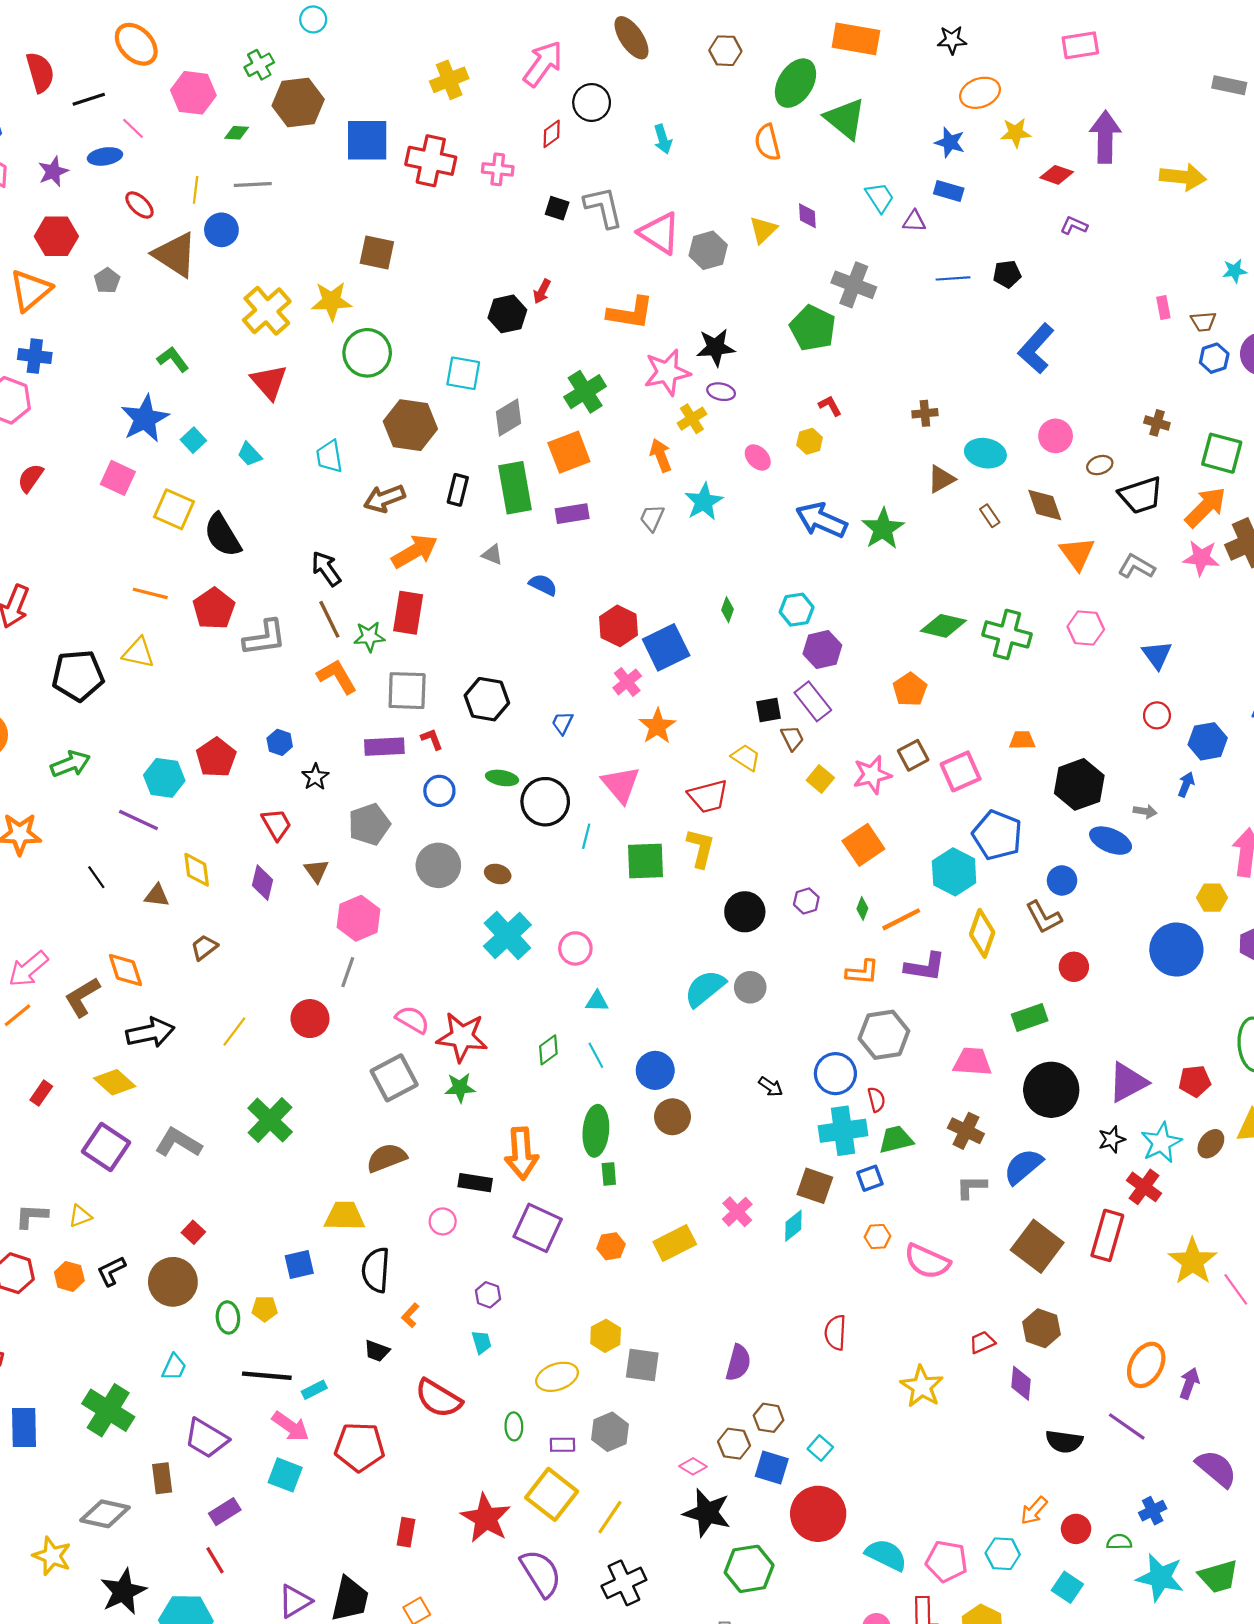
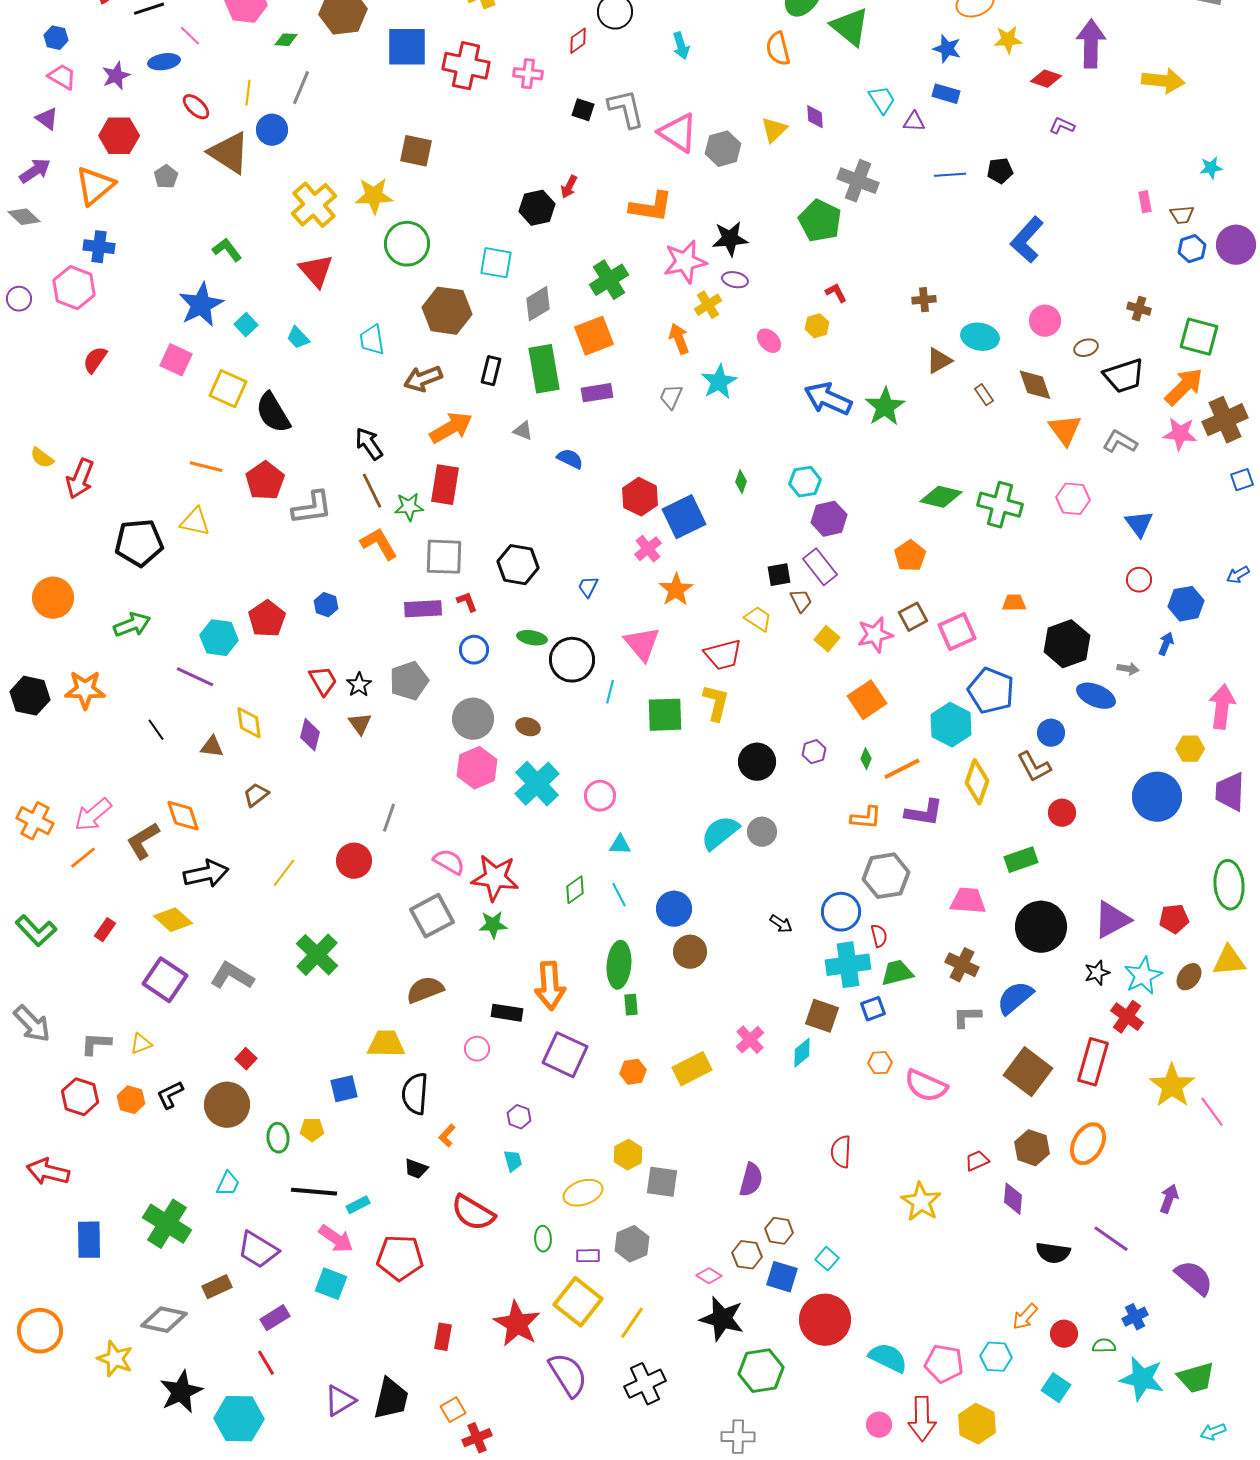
gray line: (253, 185) -> (301, 88), turned -64
black star: (315, 777) -> (359, 685), moved
pink hexagon: (359, 918) -> (477, 768), moved
orange ellipse: (1146, 1365) -> (1088, 1144), moved
brown rectangle: (162, 1478) -> (217, 1287), turned 72

